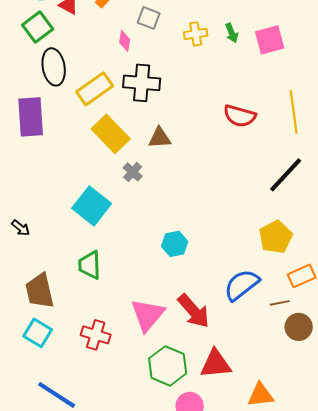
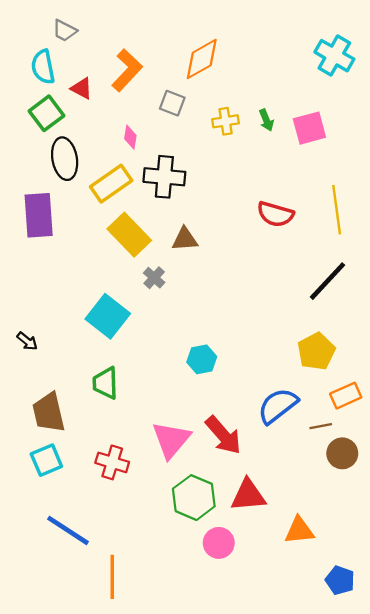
pink diamond: (125, 41) -> (130, 137), moved
cyan square: (38, 333) -> (46, 460), turned 36

